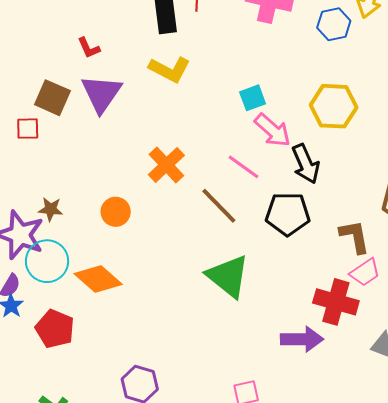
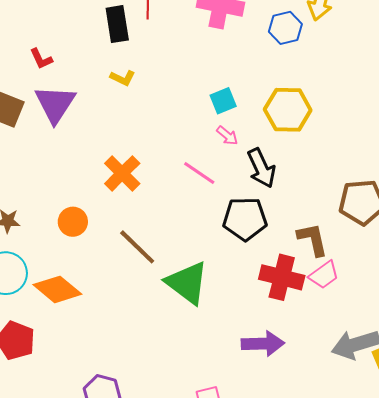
yellow L-shape: (170, 69) -> (123, 78), size x0.6
cyan square: (253, 98) -> (223, 101), moved
pink arrow: (272, 130) -> (227, 136), size x0.6
brown line: (219, 206) -> (137, 247), moved
red cross: (336, 302) -> (282, 277), moved

